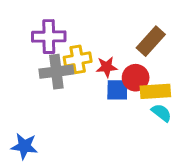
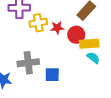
gray cross: (56, 72) -> (28, 63), moved
blue square: (117, 90) -> (52, 75), moved

